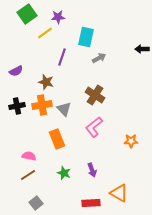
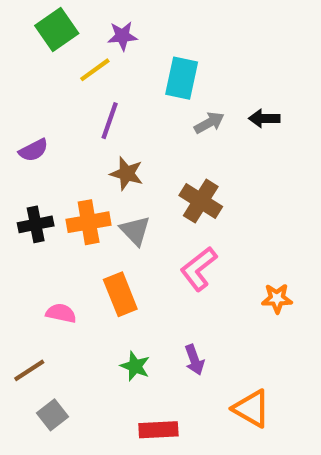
black arrow: (142, 49) -> (264, 118), moved
purple line: (62, 57) -> (110, 121), moved
brown star: (46, 82) -> (127, 174), moved
pink semicircle: (29, 156) -> (61, 313), moved
brown line: (28, 175) -> (29, 370), moved
gray square: (36, 203) -> (53, 415), moved
red rectangle: (91, 203) -> (158, 430), moved

